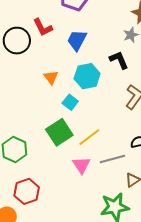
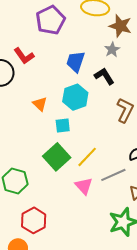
blue trapezoid: (77, 40) -> (76, 62), moved
cyan square: (70, 102) -> (63, 126), turned -35

